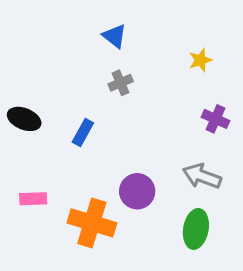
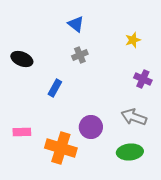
black ellipse: (24, 119) -> (22, 59), moved
green ellipse: (196, 229) -> (130, 152), turned 75

